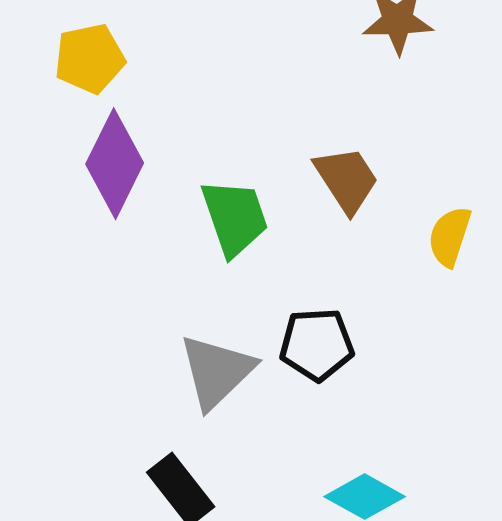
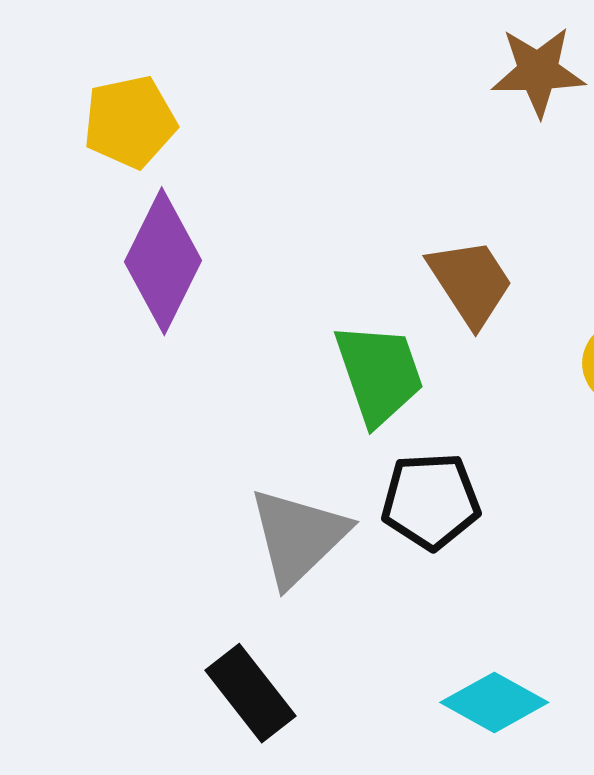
green trapezoid: (235, 218) -> (379, 374), moved

